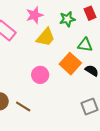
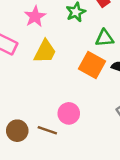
yellow trapezoid: (46, 37) -> (45, 51), moved
pink circle: (40, 75) -> (69, 113), moved

